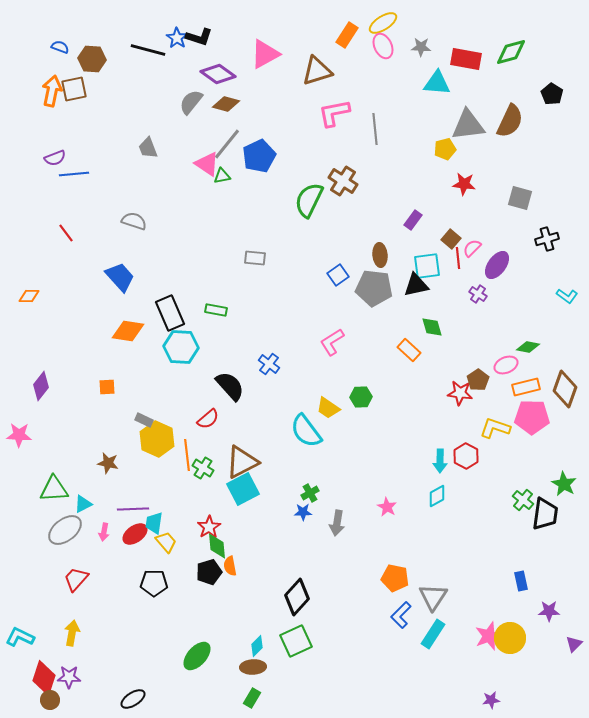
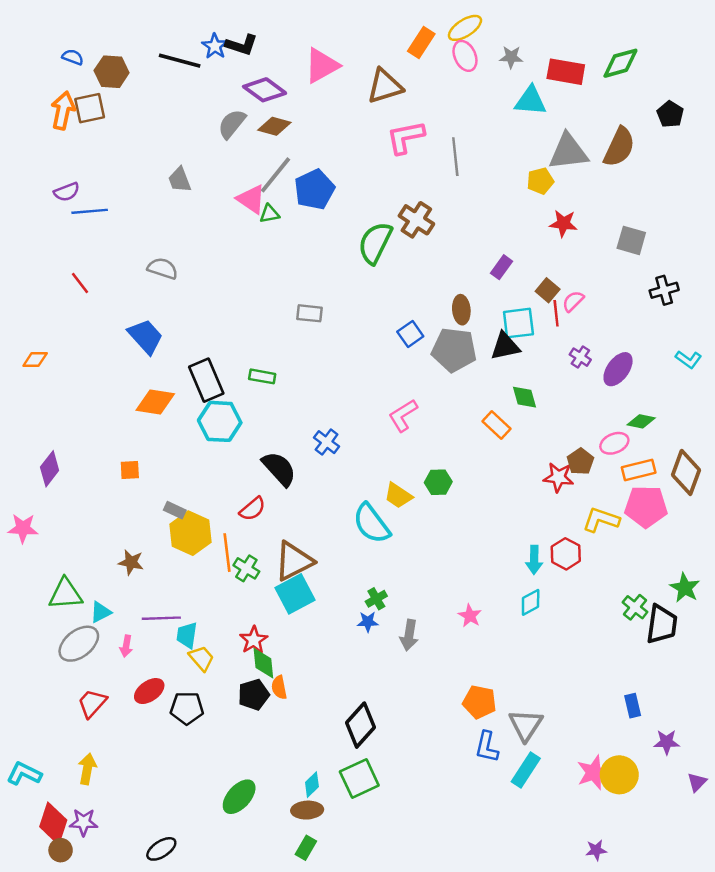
purple ellipse: (497, 265) -> (618, 369), moved
red ellipse: (135, 534) -> (149, 691), moved
blue L-shape: (401, 615) -> (487, 747), turned -32

